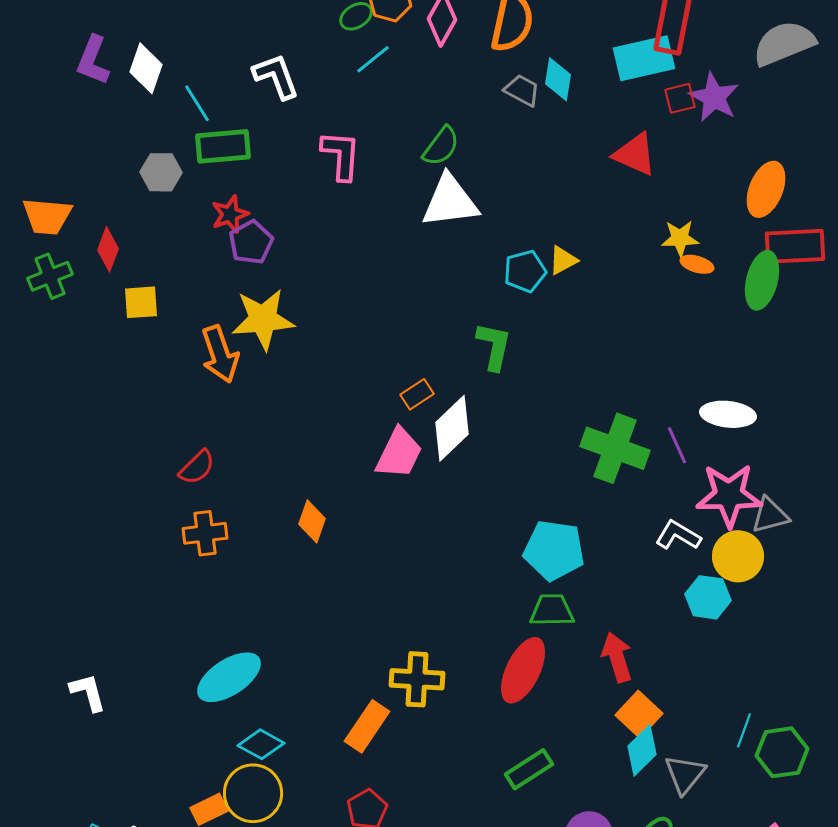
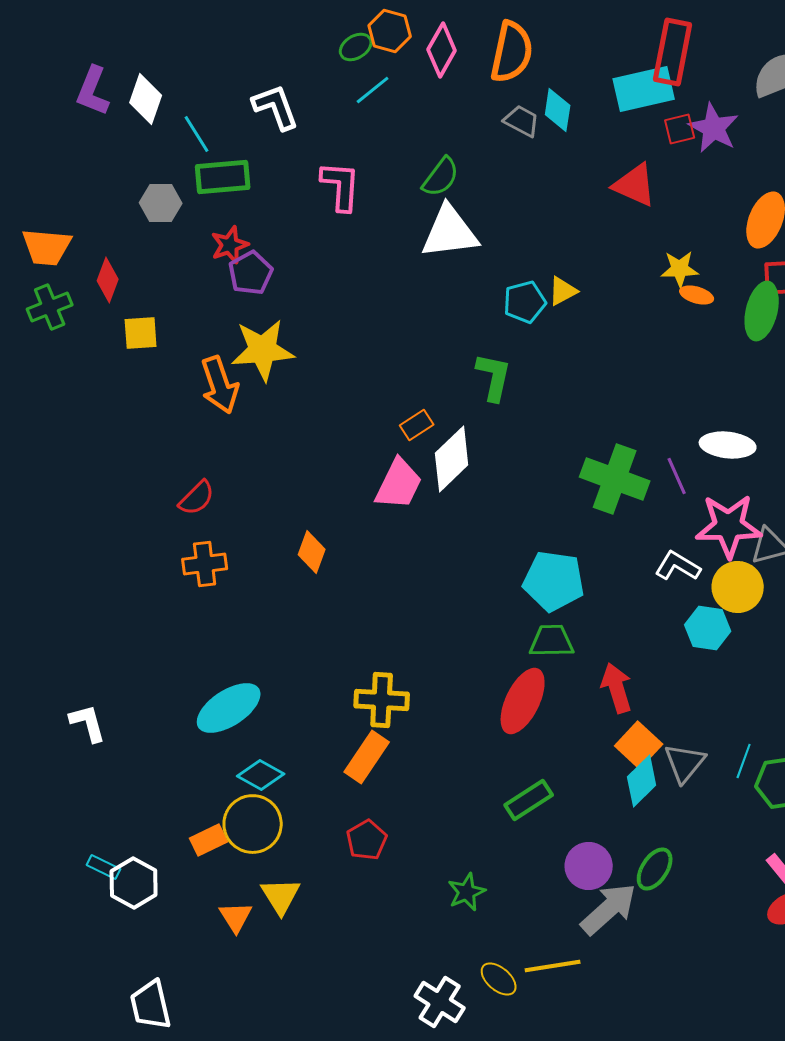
yellow cross: (417, 679) -> (382, 700), moved
gray triangle: (685, 774) -> (685, 763), moved

